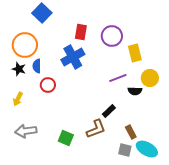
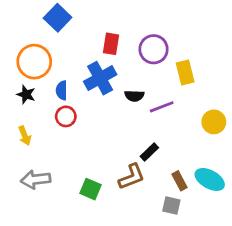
blue semicircle: (37, 66) -> (62, 90), moved
yellow circle: (150, 78) -> (214, 122), moved
black semicircle: (135, 91) -> (134, 96), moved
yellow arrow: (18, 99) -> (25, 136), turned -48
cyan ellipse: (147, 149) -> (210, 179), moved

